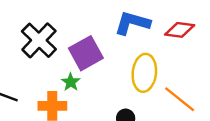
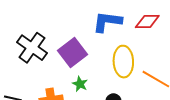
green star: (71, 82) -> (80, 84), moved

